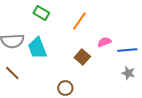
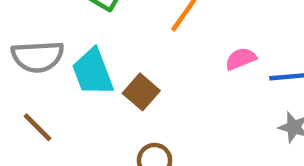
brown square: (82, 57) -> (141, 92), moved

